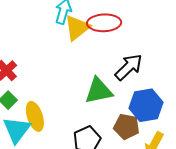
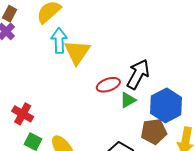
red ellipse: (104, 23) -> (108, 85), moved, size x0.7
green triangle: (99, 91) -> (128, 100), moved, size x0.6

